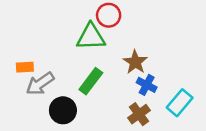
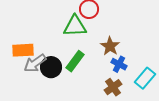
orange rectangle: (25, 67) -> (23, 50), size x1.5
black circle: (63, 110) -> (51, 67), moved

